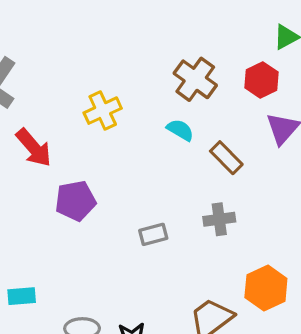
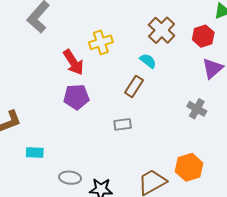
red arrow: (34, 148) -> (73, 62), moved
brown rectangle: (226, 158) -> (134, 86), moved, turned 70
gray cross: (219, 219) -> (197, 109), moved, turned 30

